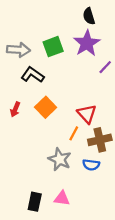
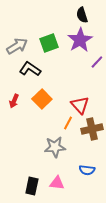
gray arrow: (18, 50) -> (17, 46), turned -35
gray star: (60, 159) -> (55, 147), turned -30
blue semicircle: (91, 165) -> (87, 170), moved

